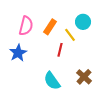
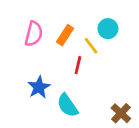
blue star: (18, 53) -> (39, 87), moved
brown cross: (84, 77) -> (121, 113), moved

